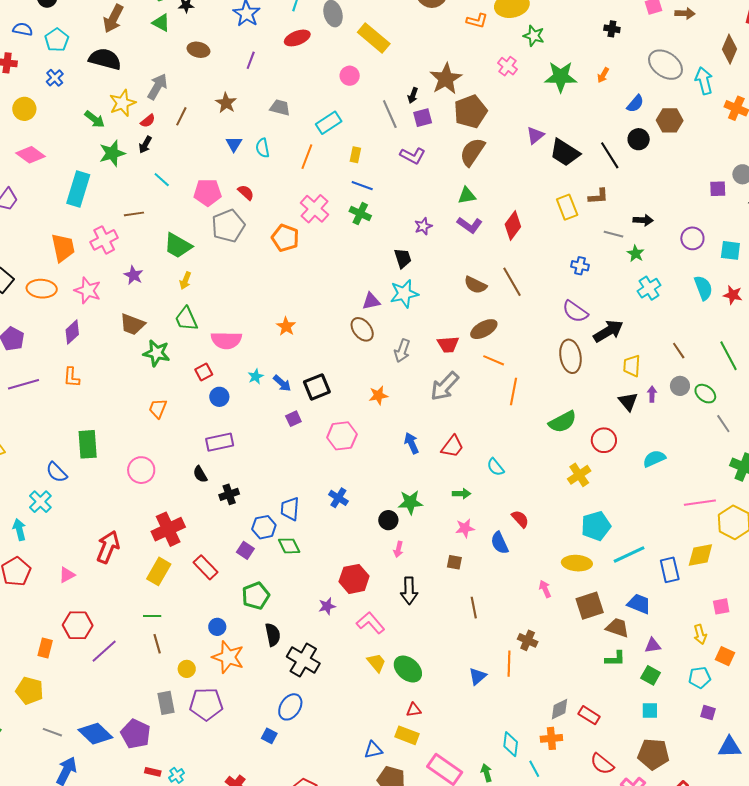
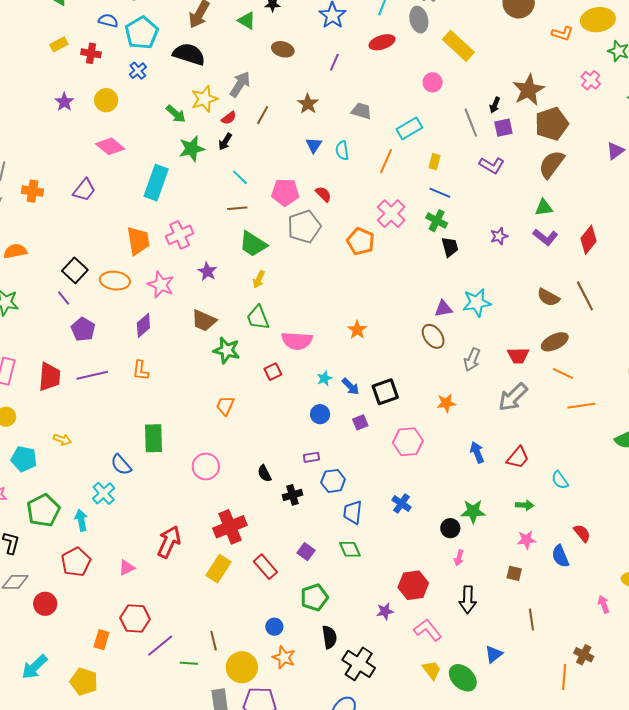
cyan pentagon: (57, 40) -> (142, 33), size x1.4
brown line: (134, 214) -> (237, 208), moved
black trapezoid: (403, 258) -> (450, 247), moved
orange line: (513, 392) -> (581, 406), turned 68
blue circle: (219, 397) -> (320, 414), moved
purple rectangle: (220, 442) -> (311, 457), moved, size x0.6
blue hexagon: (264, 527) -> (333, 481), moved
green line: (152, 616) -> (189, 663), moved
orange star: (228, 657) -> (284, 657), size x0.7
yellow circle: (187, 669) -> (242, 667), size x1.8
blue triangle: (478, 676) -> (494, 654), moved

